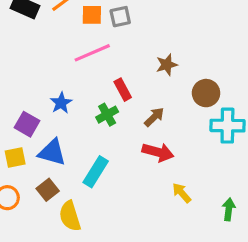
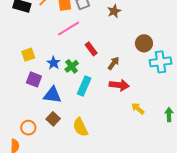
brown star: (167, 65) -> (114, 11), moved
green cross: (107, 115) -> (72, 66), moved
yellow square: (15, 158) -> (28, 55), moved
cyan rectangle: (96, 172) -> (84, 86), moved
yellow semicircle: (70, 216) -> (80, 127), moved

